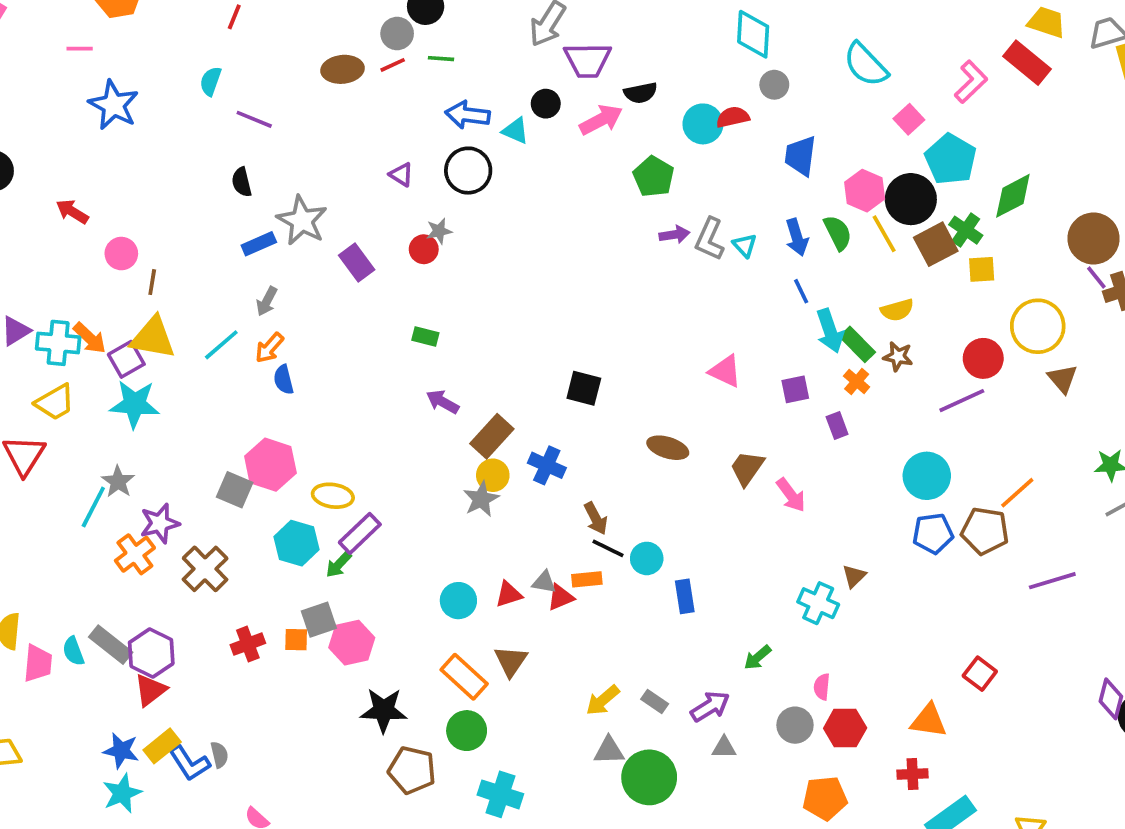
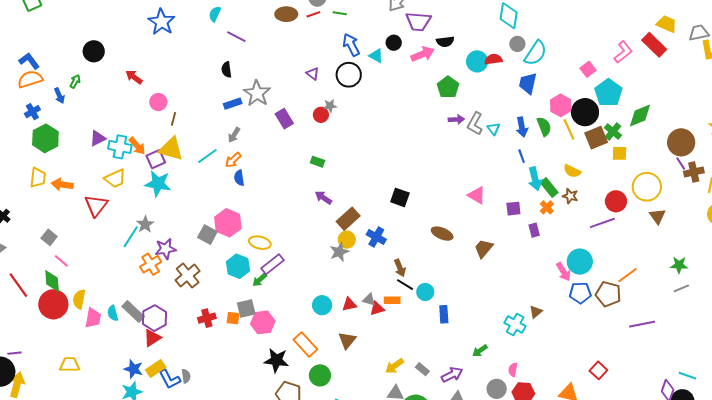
cyan semicircle: (866, 65) -> (535, 53), moved, turned -108
blue arrow: (468, 115) -> (351, 45), turned 50
yellow semicircle: (897, 310) -> (572, 171), turned 36
pink arrow: (791, 495) -> (564, 272), moved
orange rectangle: (464, 677) -> (305, 345), moved

